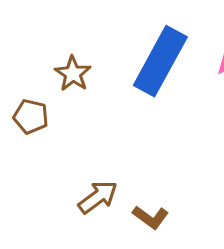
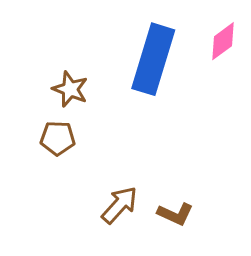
brown pentagon: (31, 117) -> (58, 138), moved

